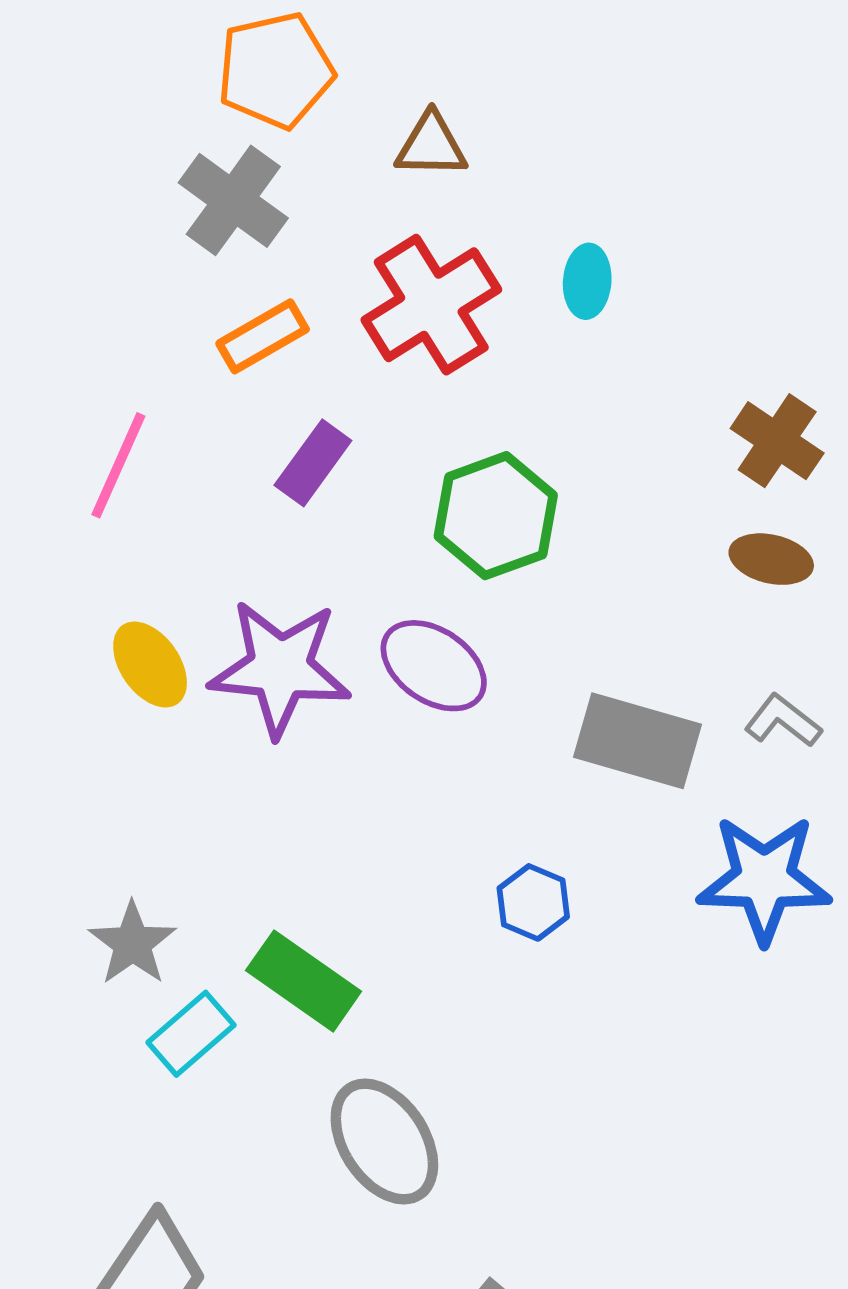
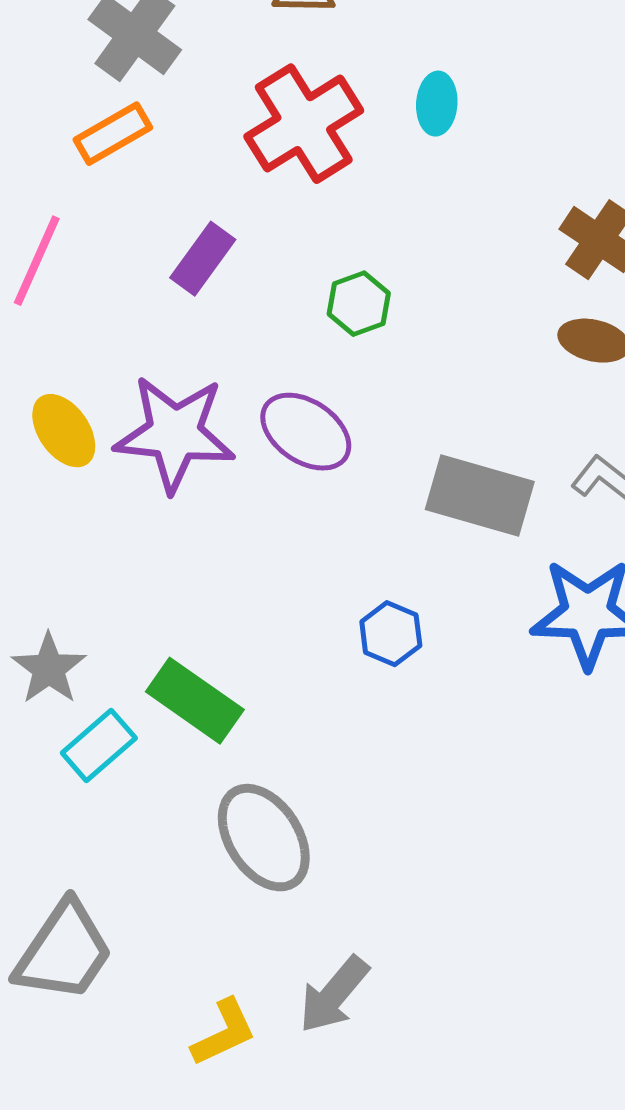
orange rectangle: (263, 336) -> (113, 134), moved
green hexagon: (496, 516) -> (359, 304), size x0.6

